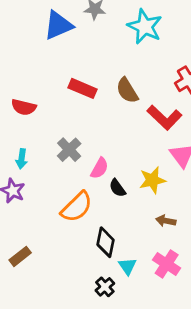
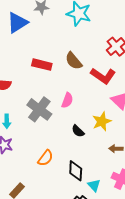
gray cross: (69, 150) -> (39, 109), size x1.4
pink semicircle: (100, 168) -> (67, 100), moved
orange semicircle: (77, 207) -> (46, 158), moved, size x0.7

